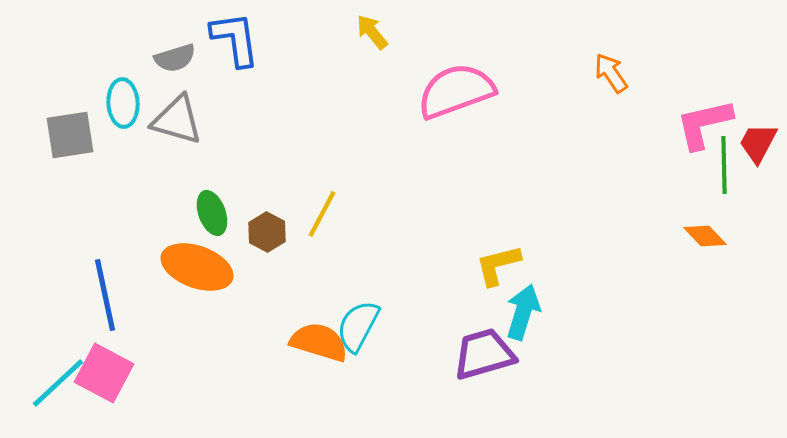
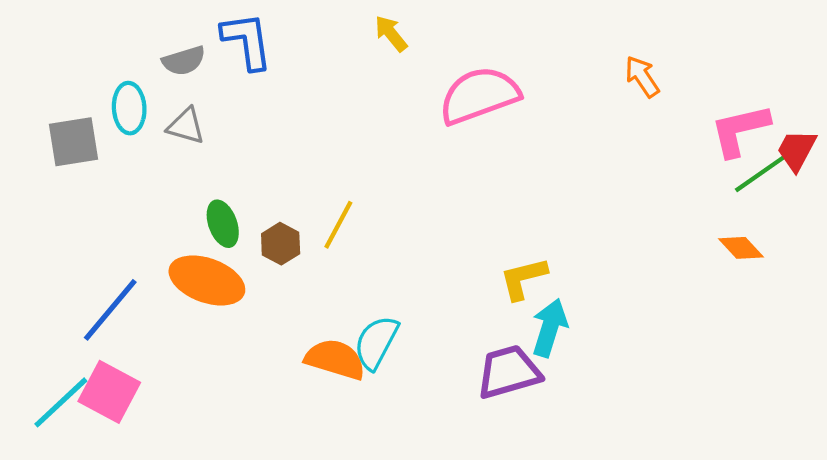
gray triangle: (177, 120) -> (186, 126), size x0.7
green line: (724, 165) -> (761, 173), turned 56
blue line: (105, 295) -> (110, 310), turned 52

